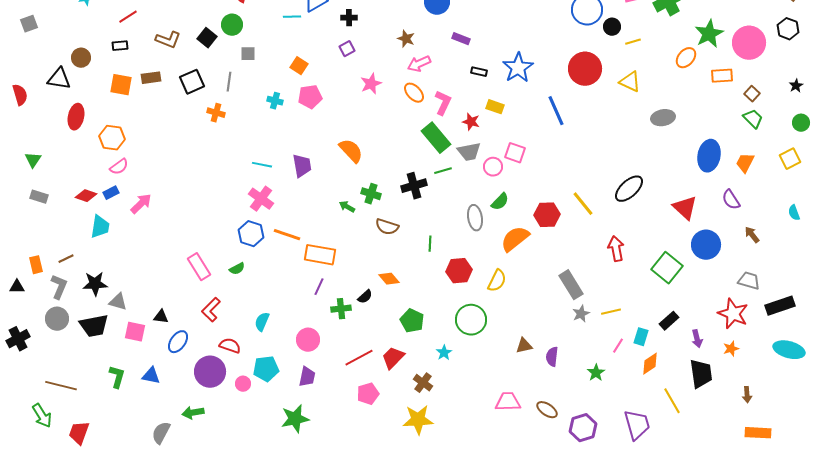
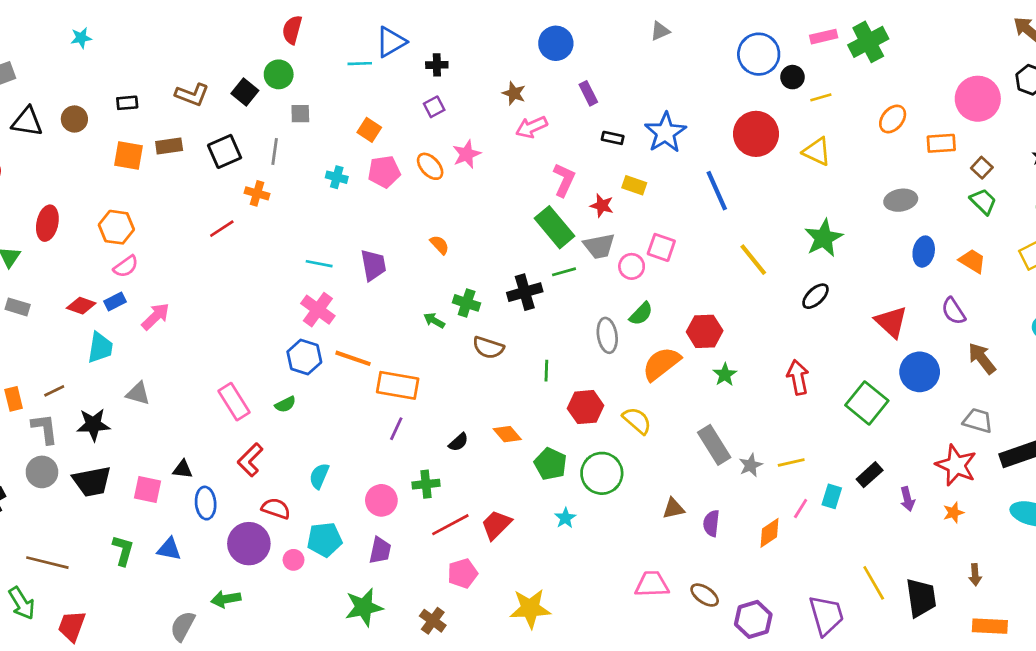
red line: (128, 17) -> (222, 229), moved
green star: (709, 34) -> (824, 238), moved
purple rectangle: (461, 39) -> (588, 93), turned 42
black triangle: (59, 79) -> (27, 122), moved
orange ellipse: (414, 93) -> (430, 166), moved
red ellipse: (76, 117) -> (47, 223), moved
gray ellipse: (663, 118) -> (901, 200), moved
orange semicircle: (351, 151) -> (440, 245), size x0.6
blue ellipse: (709, 156) -> (924, 252), size x0.7
orange trapezoid: (745, 163) -> (972, 261), turned 95
black ellipse: (629, 189) -> (815, 296), size x0.7
yellow line: (583, 204) -> (753, 260), moved
brown arrow: (752, 235) -> (982, 358), size x1.4
orange diamond: (389, 279) -> (507, 434), moved
yellow semicircle: (497, 281) -> (637, 421), turned -75
gray rectangle: (571, 285) -> (714, 445), moved
gray L-shape: (59, 287) -> (45, 429), turned -30
gray triangle: (118, 302) -> (138, 394), moved
green cross: (341, 309) -> (426, 484), moved
green pentagon: (412, 321) -> (550, 464), moved
blue ellipse: (178, 342) -> (206, 503), turned -40
orange diamond: (650, 364) -> (770, 533), moved
green star: (596, 373) -> (725, 375), moved
black trapezoid: (701, 374) -> (921, 598), moved
brown cross: (423, 383) -> (433, 621), moved

